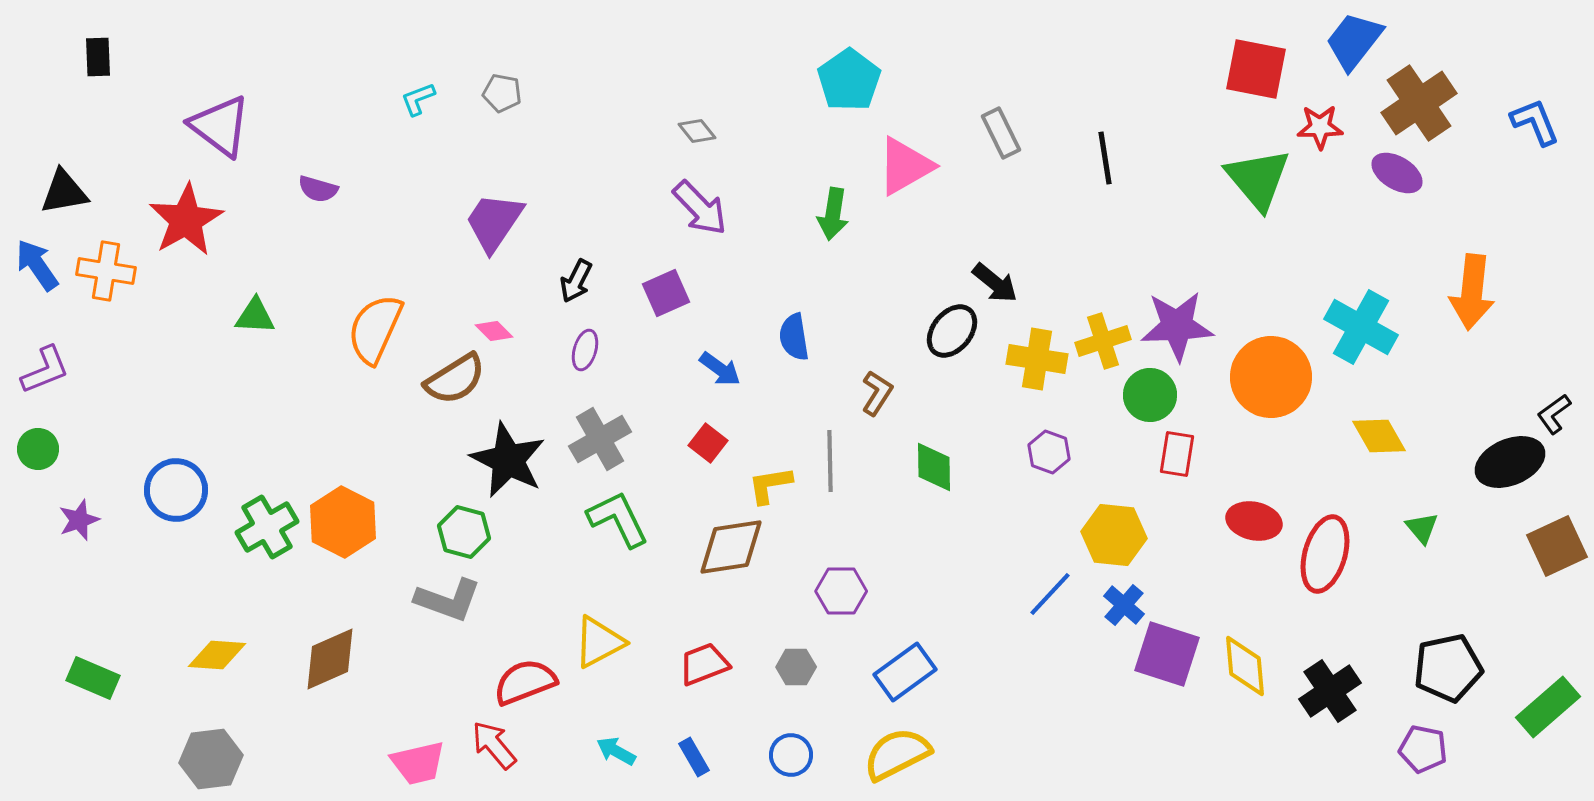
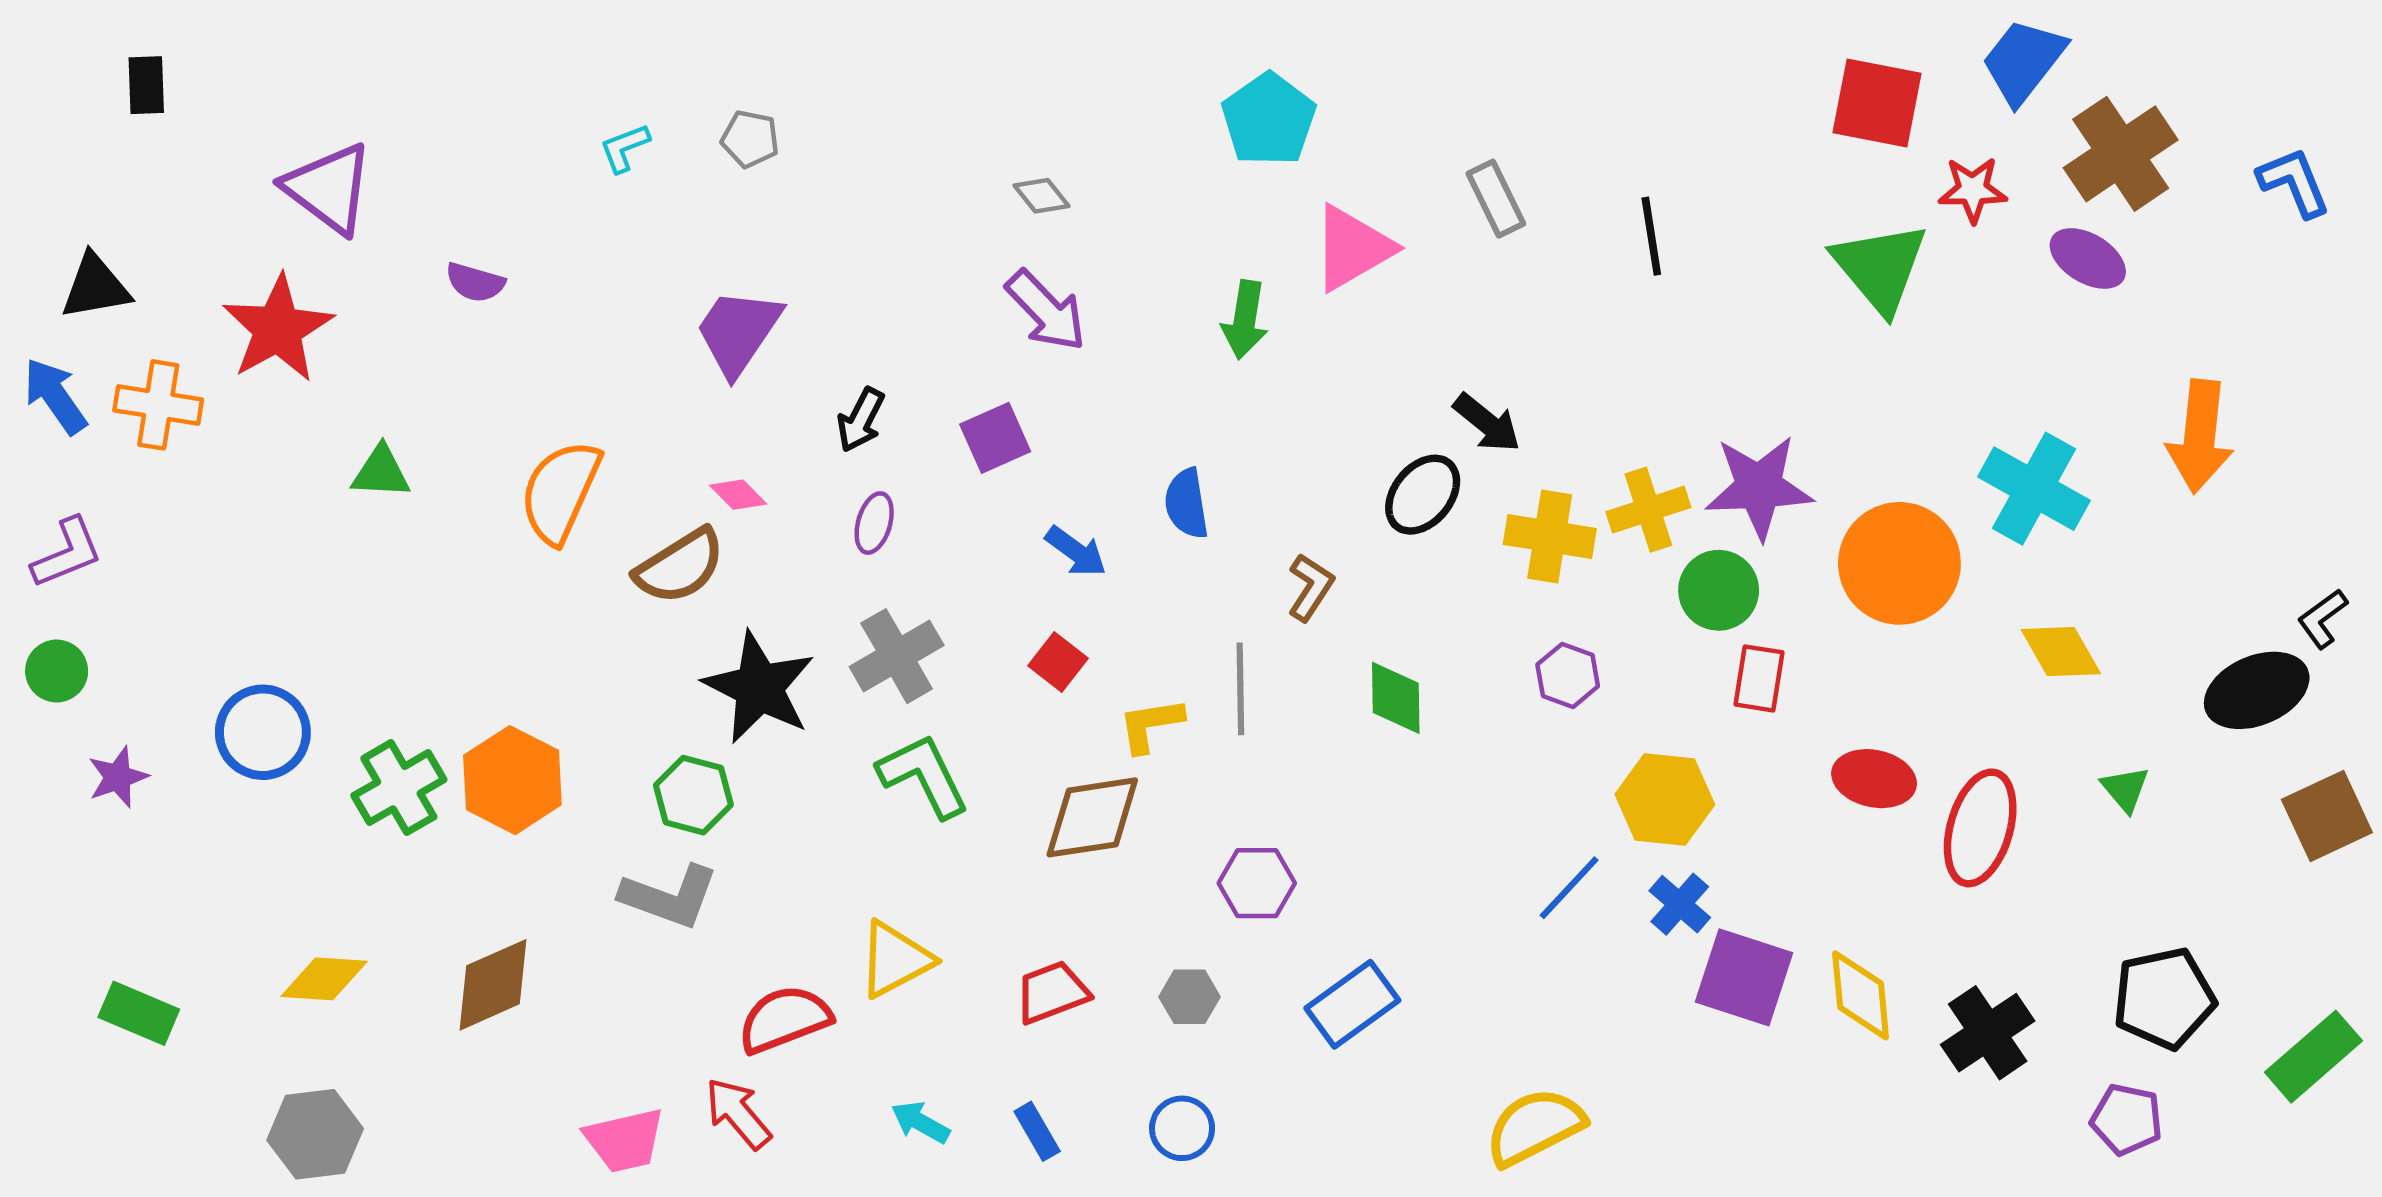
yellow semicircle: (897, 754) -> (1535, 1127), moved

